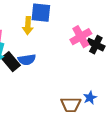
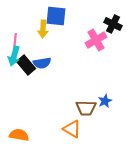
black cross: (96, 45) -> (113, 24), moved

